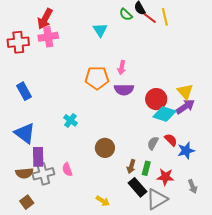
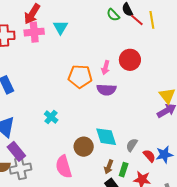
cyan triangle: (100, 30) -> (60, 27), moved
red circle: (156, 99) -> (130, 60), moved
cyan diamond: (164, 114) -> (106, 137), moved, turned 50
red semicircle: (171, 140) -> (149, 156), moved
purple rectangle: (38, 157) -> (16, 151), turned -42
pink semicircle: (67, 169) -> (64, 167), moved, size x1.6

